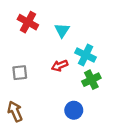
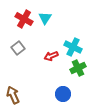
cyan triangle: (62, 30) -> (45, 18), moved
gray square: (20, 73) -> (18, 48), moved, turned -32

